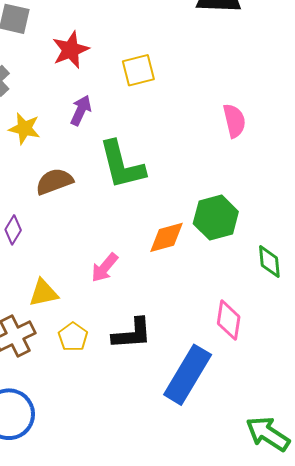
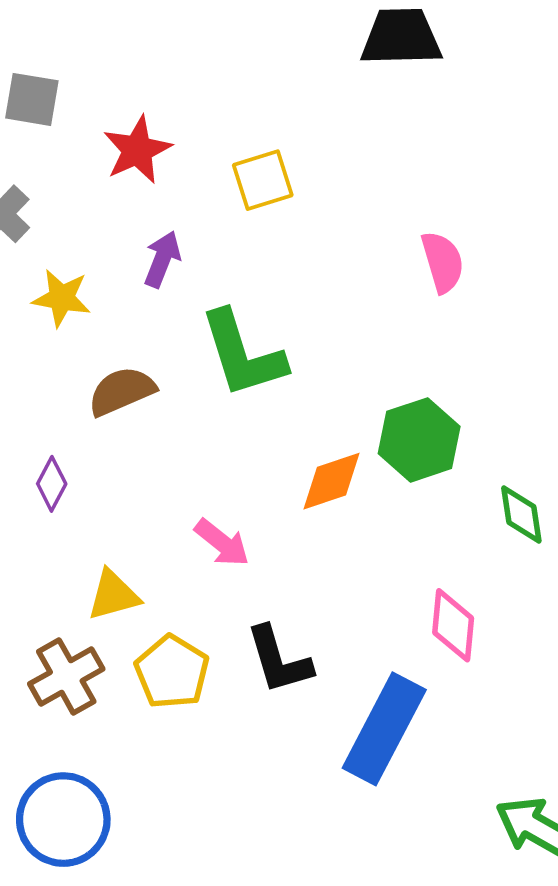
pink arrow: (105, 268) -> (222, 543), turned -88
black L-shape: (132, 334) -> (279, 660), turned 81
yellow pentagon: (73, 337) -> (172, 672), size x1.4

